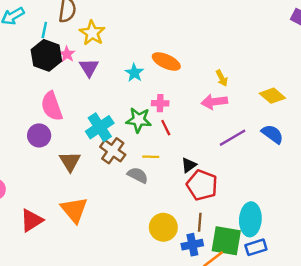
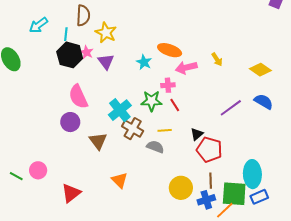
pink arrow: (214, 102) -> (186, 68), moved
orange triangle: (74, 210) -> (120, 180), moved, size x0.7

